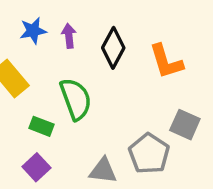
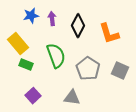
green rectangle: (42, 126) -> (26, 65), moved
gray pentagon: (149, 154) -> (88, 69), moved

